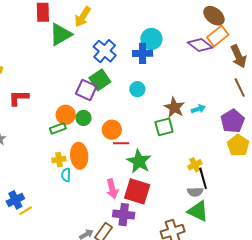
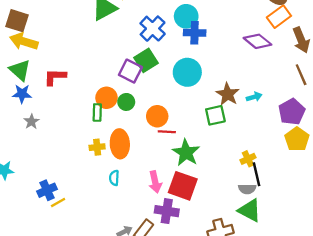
cyan circle: (151, 39) -> (186, 16), moved
purple diamond: (200, 45) -> (257, 41), moved
cyan circle: (137, 89) -> (187, 72), size x1.6
green rectangle: (58, 128) -> (97, 112), turned -70
cyan semicircle: (66, 175) -> (114, 178), moved

